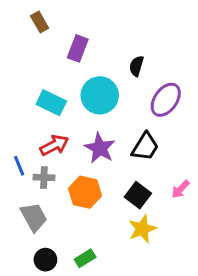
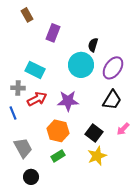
cyan circle: (100, 95) -> (81, 65), moved
black trapezoid: (145, 147) -> (112, 100), moved
purple star: (100, 148) -> (68, 101), turned -30
gray cross: (44, 177) -> (18, 88), moved
green rectangle: (85, 258) -> (58, 156), moved

